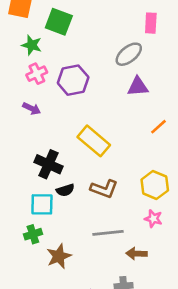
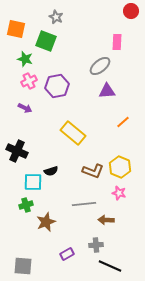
black cross: (48, 164) -> (17, 151), moved
brown L-shape: (104, 189) -> (93, 171), moved

